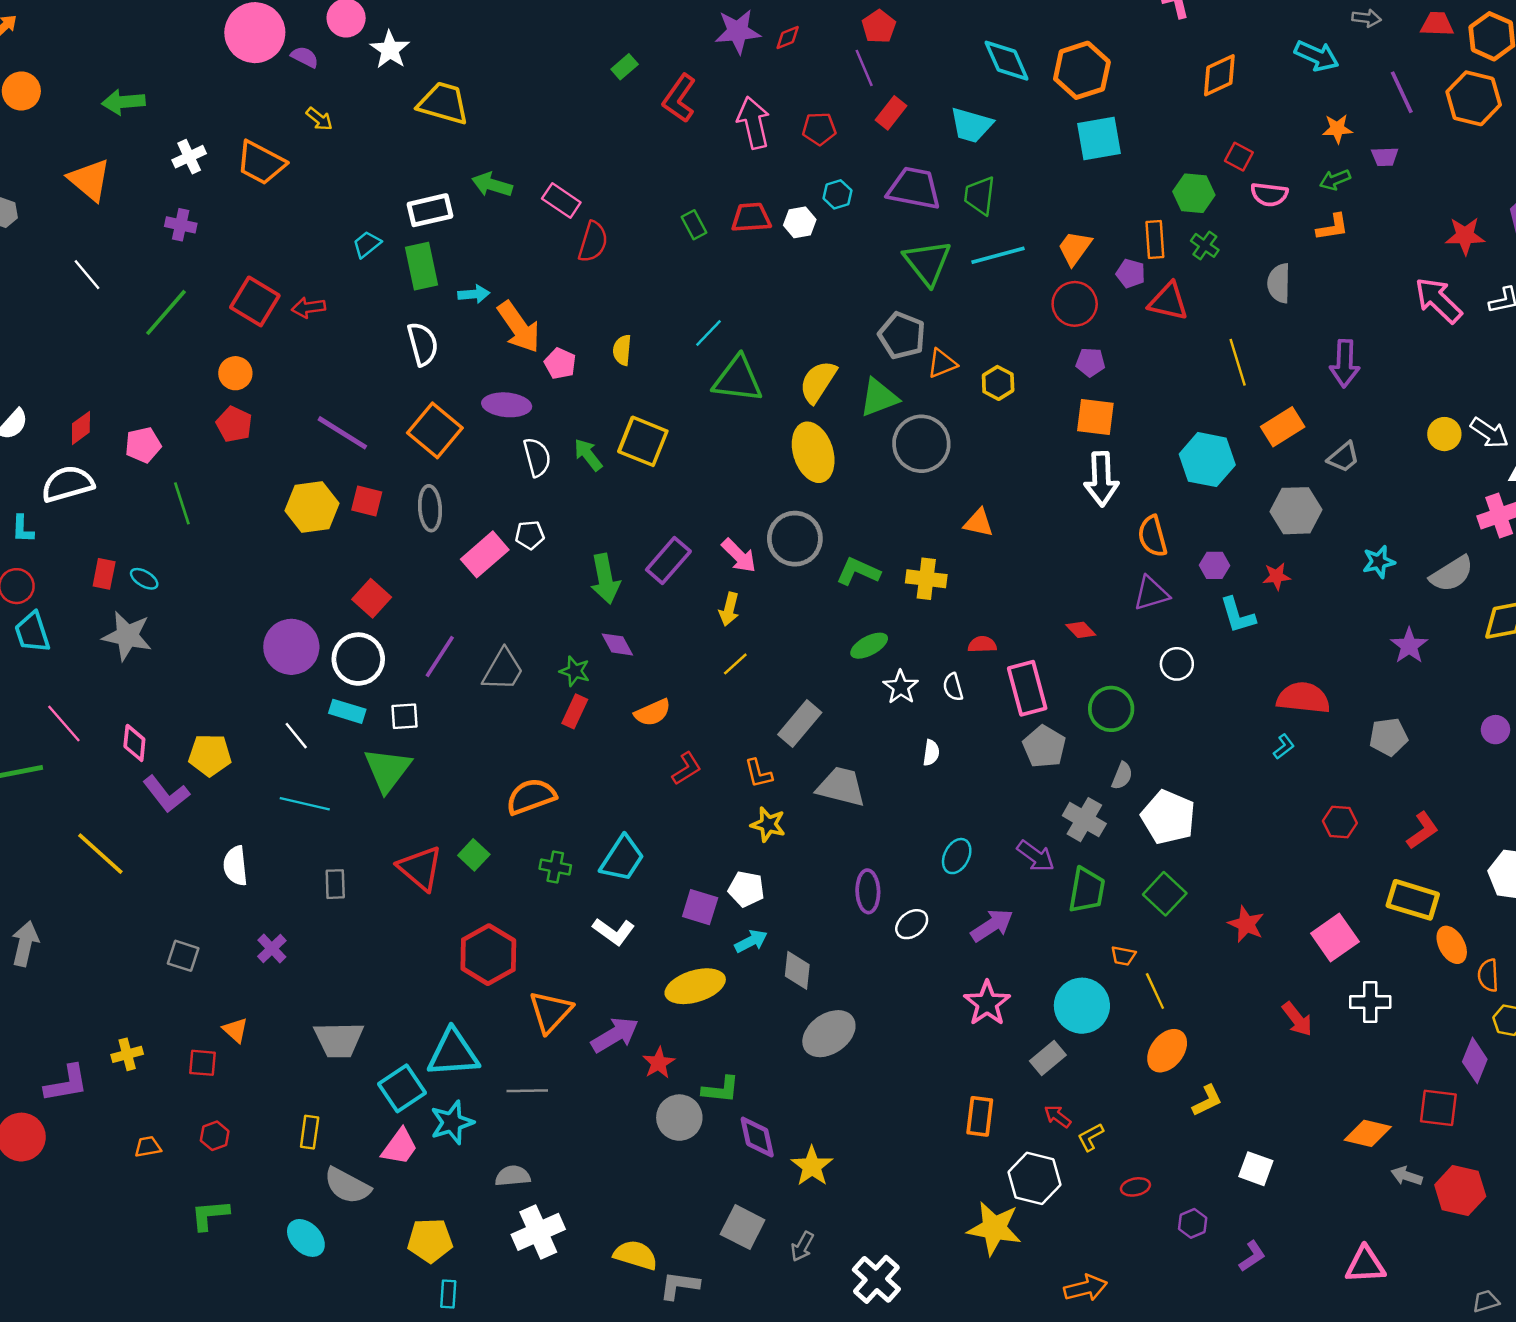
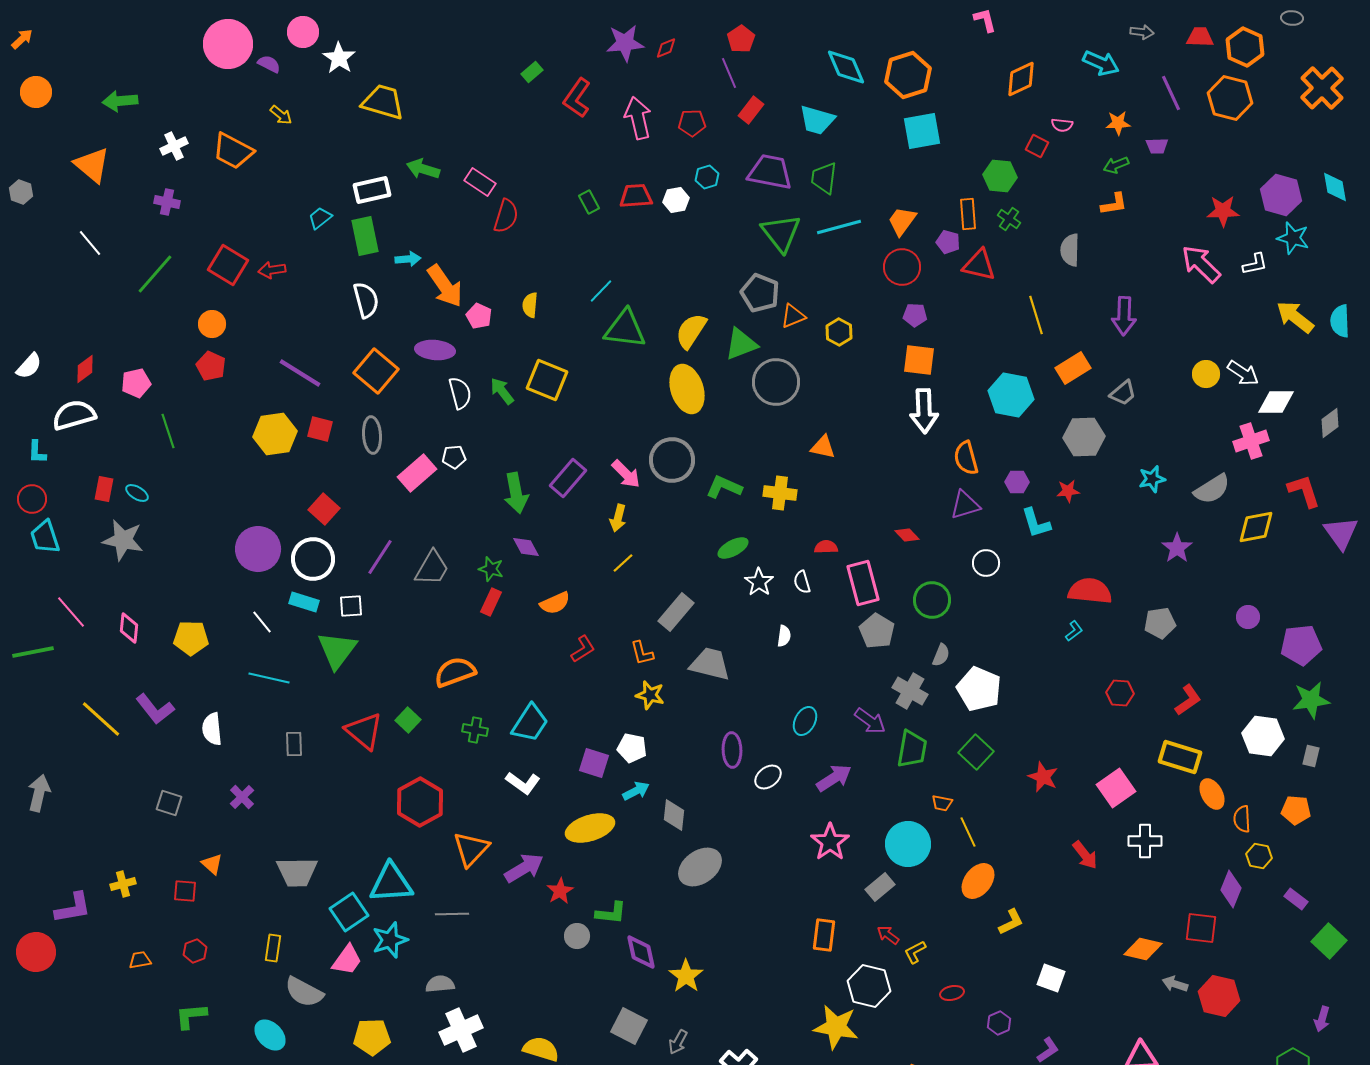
pink semicircle: (1269, 194) -> (1062, 125), moved, size x0.7
purple L-shape: (166, 794) -> (155, 709), moved
gray circle: (679, 1118) -> (577, 936), size x0.7

